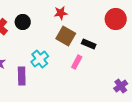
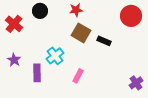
black circle: (23, 22) -> (40, 11), moved
pink rectangle: (77, 62) -> (78, 76), moved

